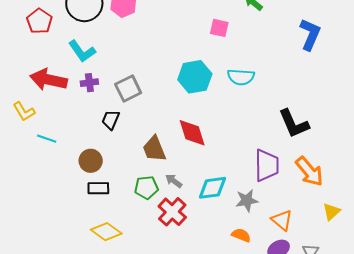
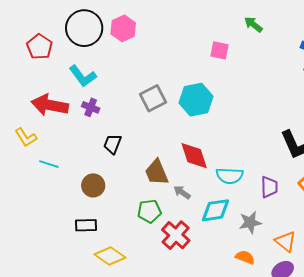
cyan semicircle: (241, 77) -> (230, 176), moved
purple cross: (89, 83) -> (91, 107), turned 30
gray square: (128, 89) -> (153, 98), moved
purple trapezoid: (267, 165) -> (269, 187), size x0.7
gray arrow: (174, 181) -> (182, 192), moved
black rectangle: (98, 188) -> (86, 225), moved

